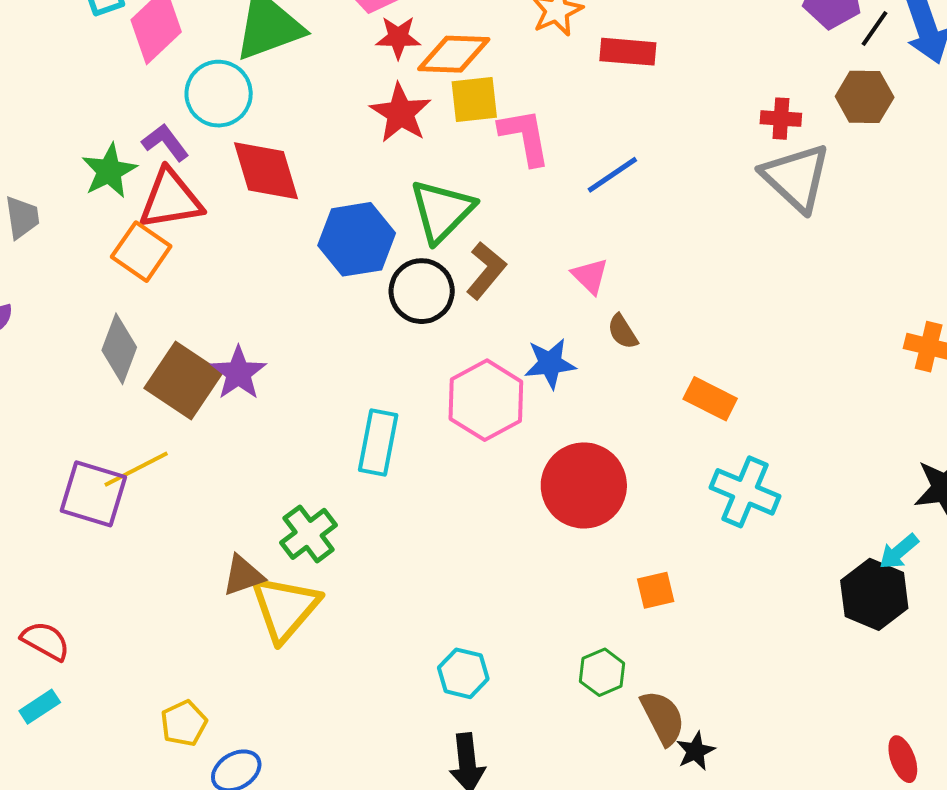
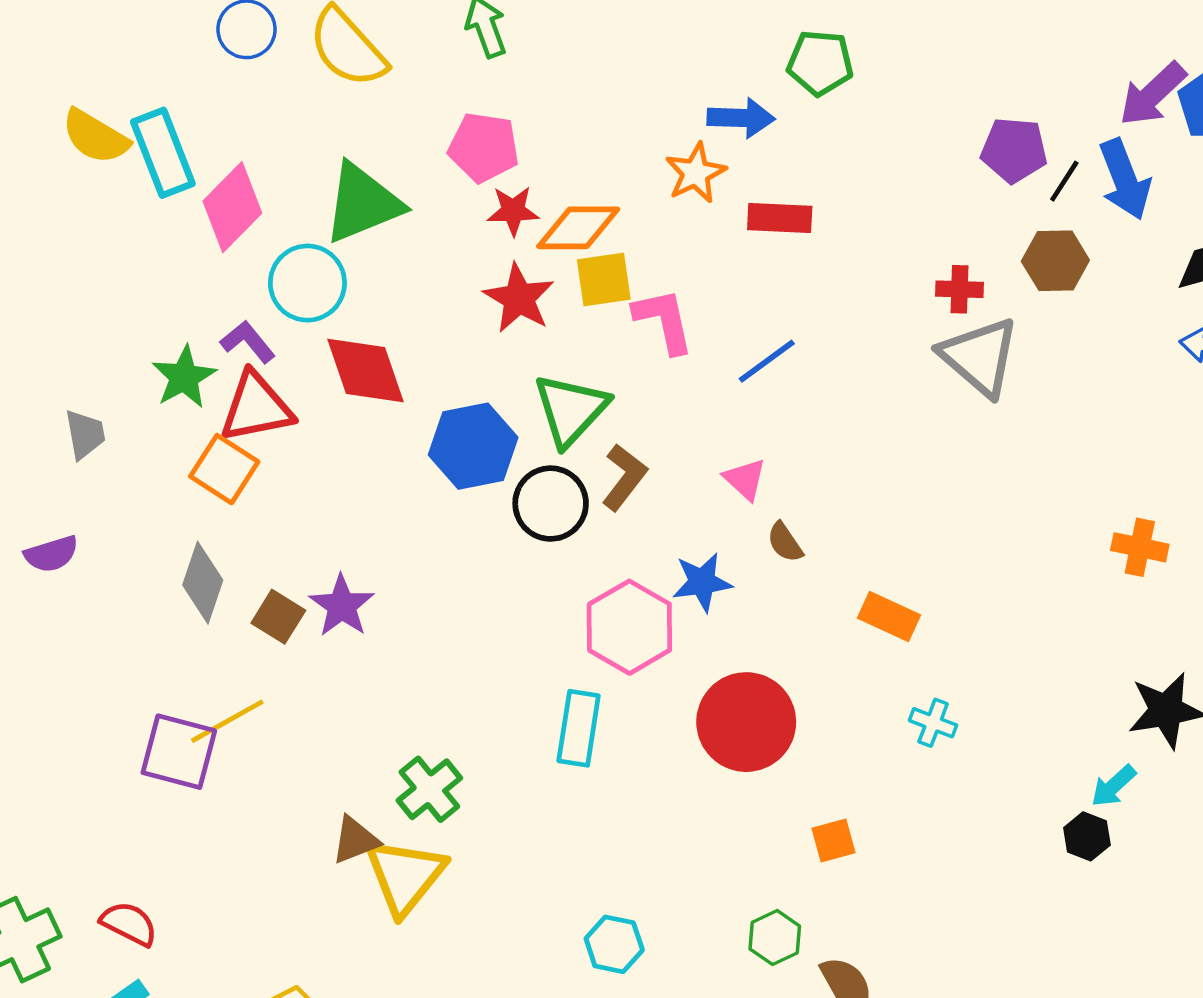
brown square: (183, 380) -> (278, 617), size x0.6
cyan rectangle: (378, 442) -> (579, 728), moved
cyan cross: (745, 492) -> (933, 723), size x0.6
black hexagon: (874, 594) -> (1087, 836), size x0.6

